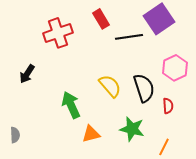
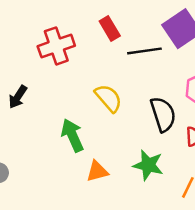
yellow semicircle: (110, 86) -> (108, 98), moved

